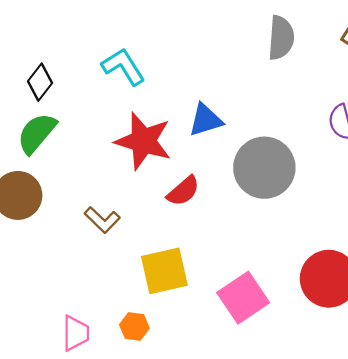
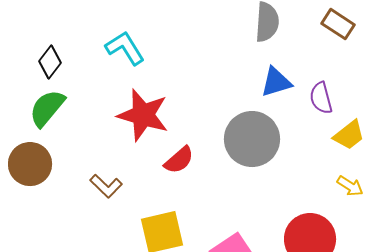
blue triangle: (205, 120) -> (276, 82), moved

